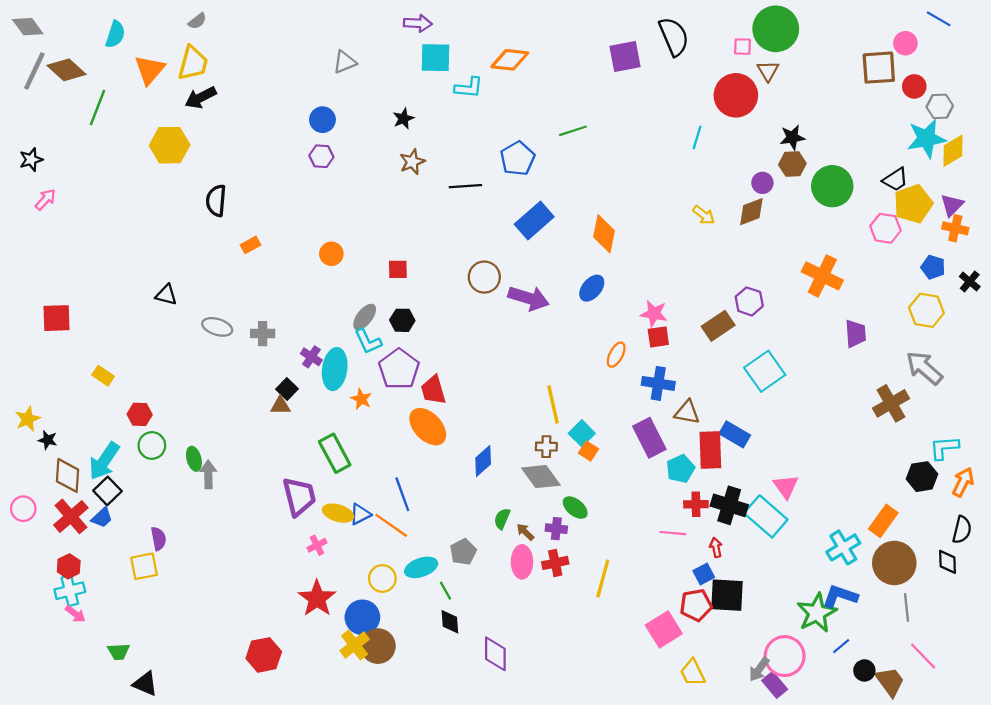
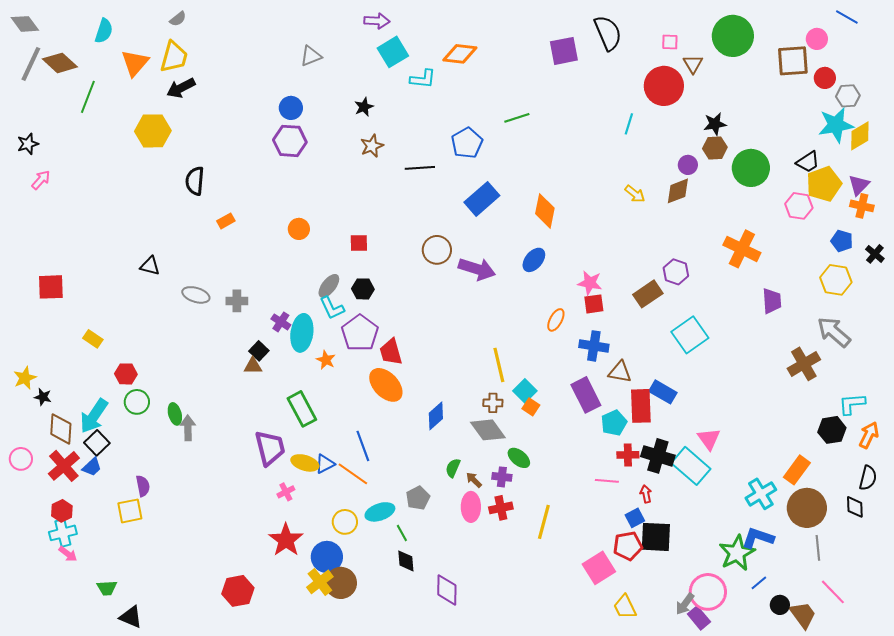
green circle: (776, 29) -> (733, 36), moved
cyan square: (436, 58) -> (393, 52), turned -32
purple hexagon: (321, 156) -> (290, 141), size x1.5

